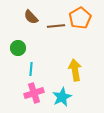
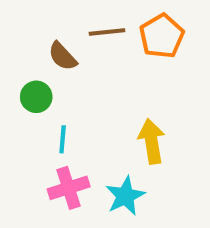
brown semicircle: (31, 17) -> (63, 56), moved
brown line: (56, 26) -> (107, 32), moved

